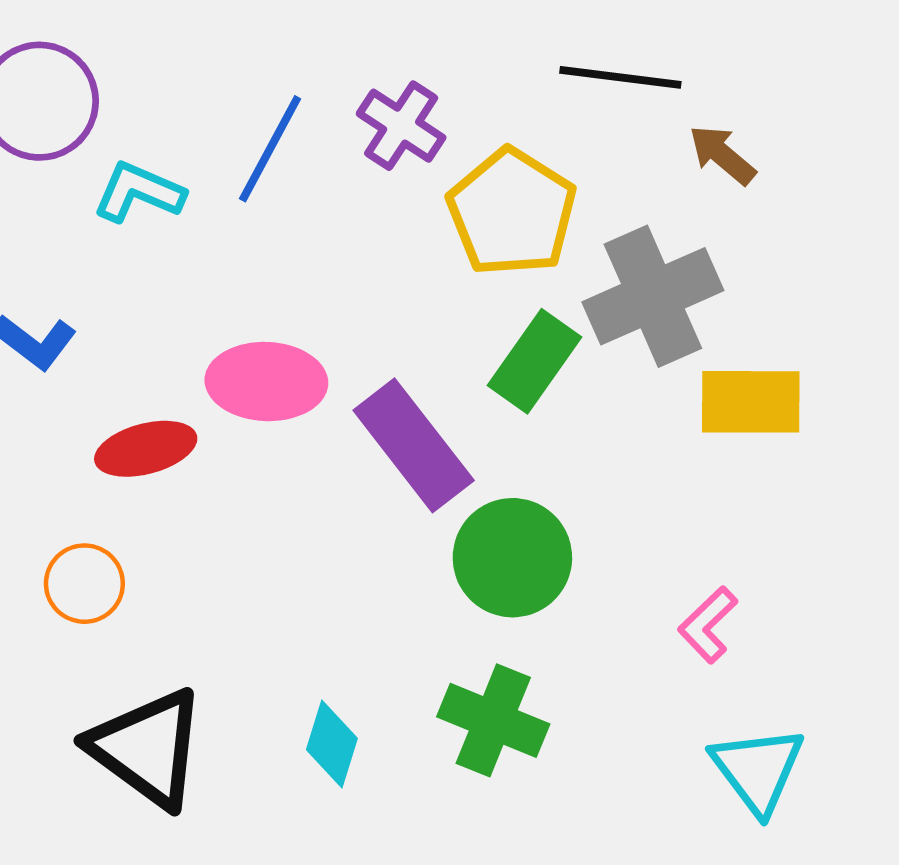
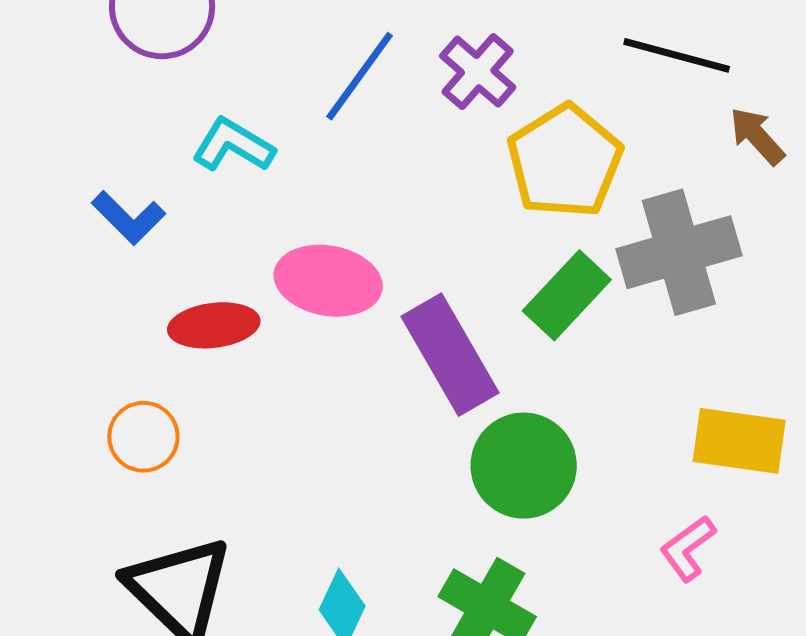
cyan L-shape: (139, 192) -> (233, 145), moved
yellow rectangle: (751, 402) -> (739, 441), moved

